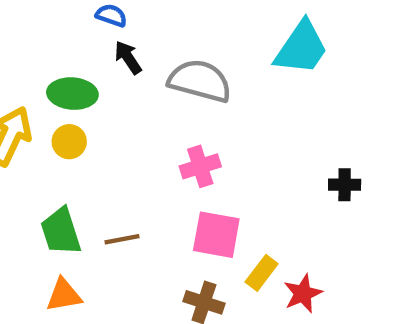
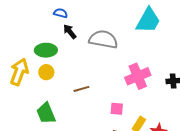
pink cross: (200, 166) -> (138, 76), moved, size x1.4
pink square: (216, 235) -> (117, 109), size x0.6
brown line: (122, 239) -> (81, 89), moved

